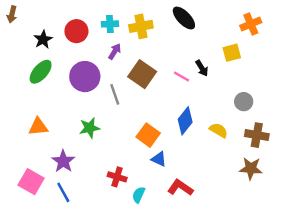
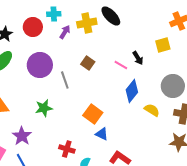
black ellipse: (184, 18) -> (111, 16), moved
cyan cross: (110, 24) -> (54, 14), moved
purple arrow: (115, 51) -> (65, 32), moved
brown square: (142, 74) -> (88, 63), size x0.6
gray circle: (244, 102) -> (173, 86), size x1.5
blue diamond: (185, 121) -> (132, 91), moved

